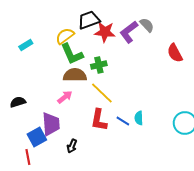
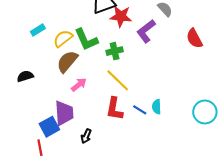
purple L-shape: (129, 32) -> (146, 31), moved
yellow semicircle: (65, 36) -> (63, 38), moved
brown semicircle: (75, 75) -> (67, 62), moved, turned -50
black semicircle: (18, 102) -> (25, 76), moved

